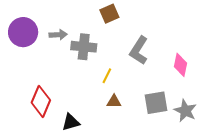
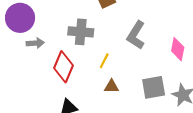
gray arrow: (58, 35) -> (35, 43), moved
red diamond: (41, 101) -> (63, 67), moved

